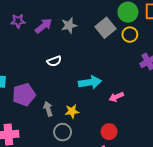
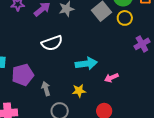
white semicircle: (54, 61) -> (52, 43), size x1.5
yellow star: (72, 111) -> (79, 91), moved

